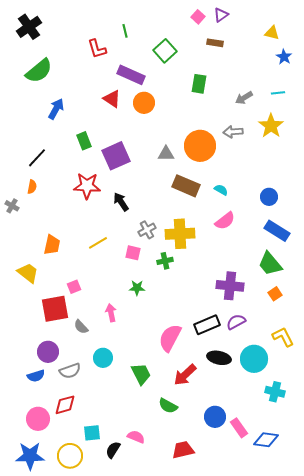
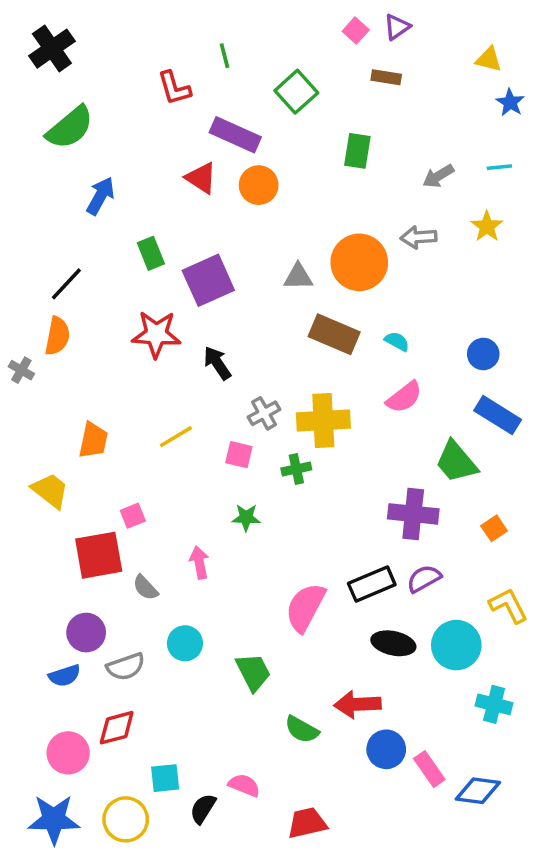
yellow star: (271, 126) -> (487, 226), size x0.7
orange semicircle: (32, 187) -> (57, 336), size x1.5
green trapezoid: (270, 264) -> (456, 462), moved
red arrow: (185, 375) -> (357, 704), moved, turned 40
red trapezoid: (183, 450) -> (307, 823), moved

